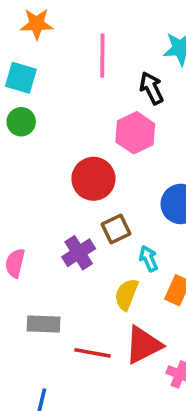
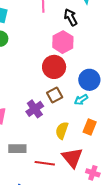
red circle: (93, 179) -> (54, 67), moved
cyan arrow: (149, 259) -> (81, 100), moved, turned -96
red triangle: (143, 345) -> (72, 158), turned -40

